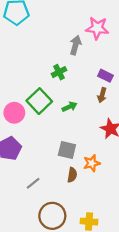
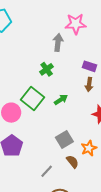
gray square: (67, 150) -> (64, 139), turned -36
brown semicircle: (72, 175) -> (73, 162), turned -40
gray line: (33, 183) -> (47, 171), moved

